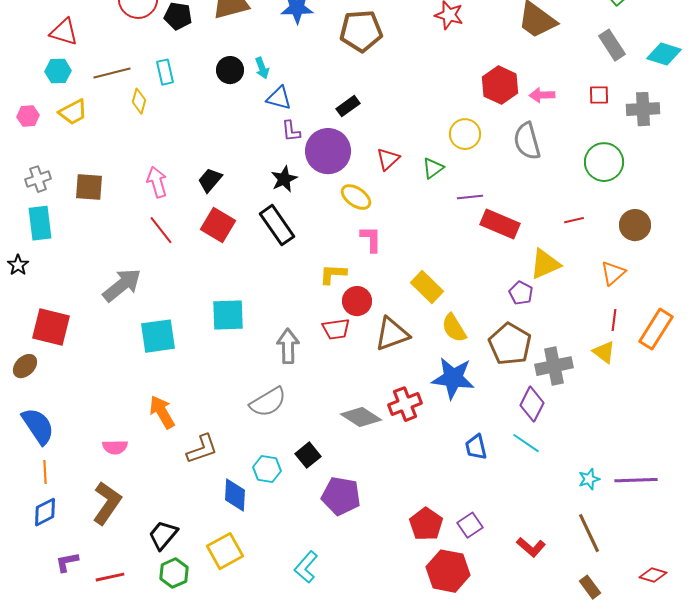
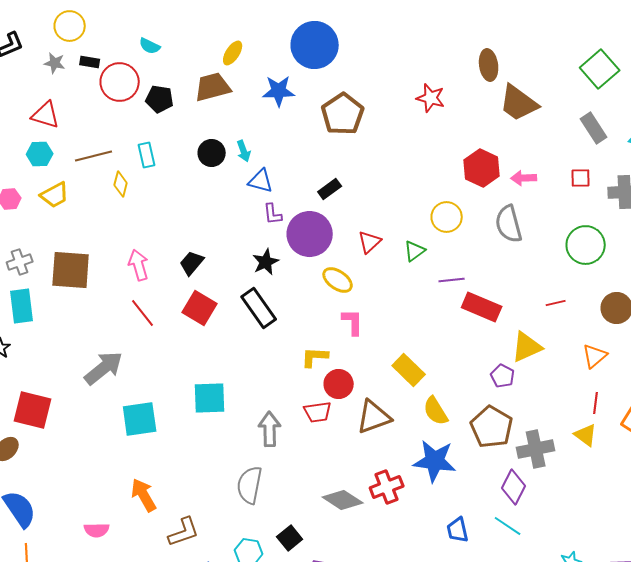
brown pentagon: (361, 31) -> (343, 114), turned -30
brown square: (89, 187) -> (71, 270), size x1.4
gray semicircle: (268, 402) -> (250, 485), turned 132

